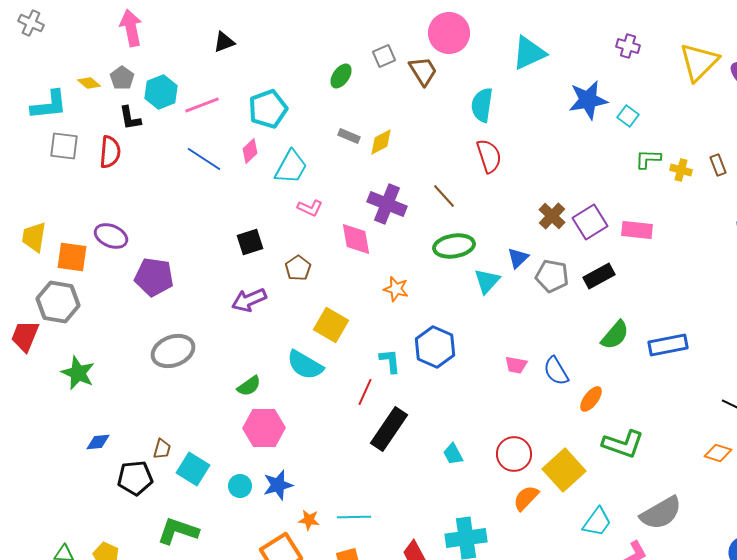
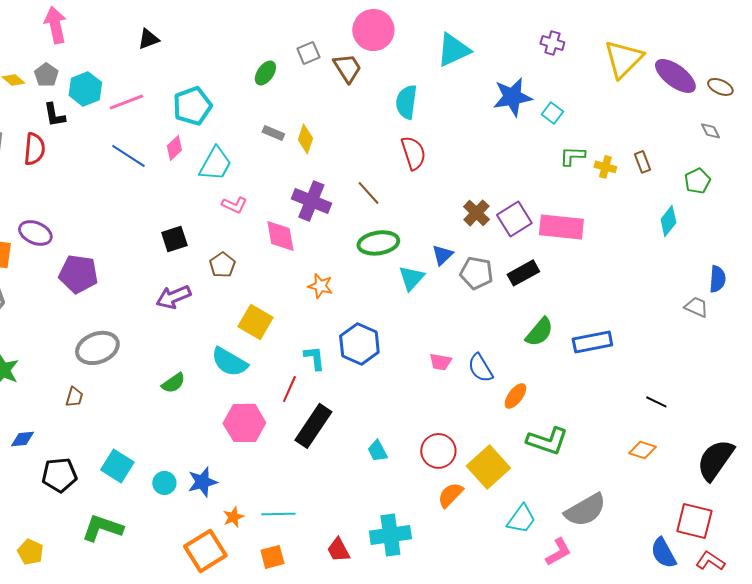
yellow diamond: (381, 142) -> (305, 139), turned -44
pink rectangle: (637, 230) -> (561, 227), size x1.4
pink hexagon: (264, 428) -> (244, 423), moved
brown trapezoid: (162, 449) -> (74, 397), moved
orange star: (309, 520) -> (233, 517), turned -30

